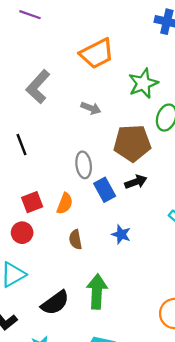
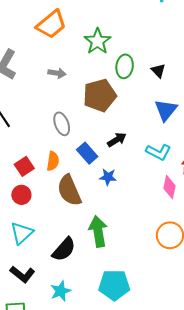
black arrow: (136, 182) -> (117, 140), moved
blue rectangle: (105, 190) -> (87, 153), moved
brown semicircle: (75, 240) -> (69, 190), size x1.8

